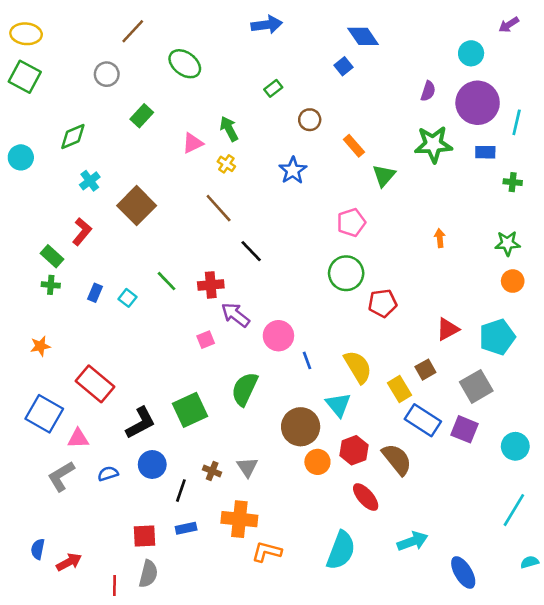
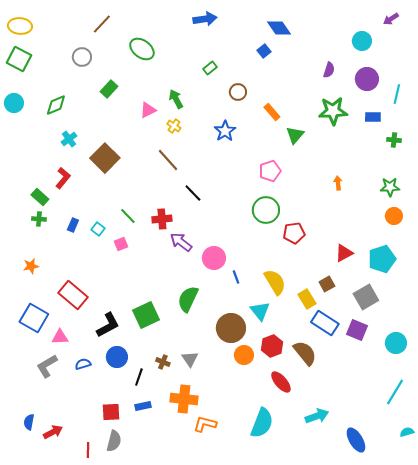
purple circle: (478, 103) -> (367, 79), size x0.7
cyan circle: (21, 157) -> (14, 103), moved
pink square: (206, 340) -> (121, 244), moved

